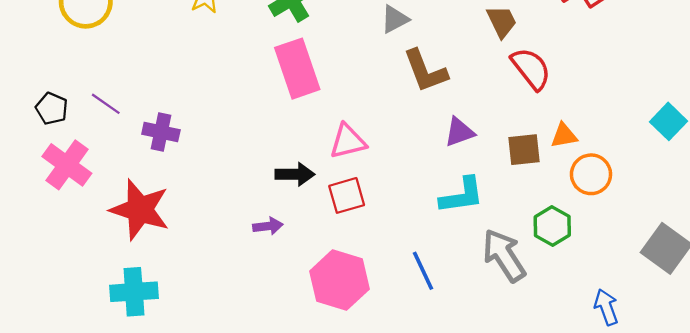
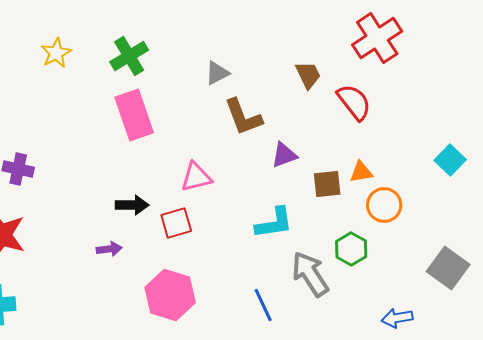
red semicircle: (531, 69) -> (354, 102), moved
purple triangle: (459, 132) -> (284, 155), moved
pink triangle: (348, 141) -> (196, 177), moved
blue line: (423, 271) -> (263, 305), moved
blue arrow: (606, 307) -> (397, 318), turned -80

